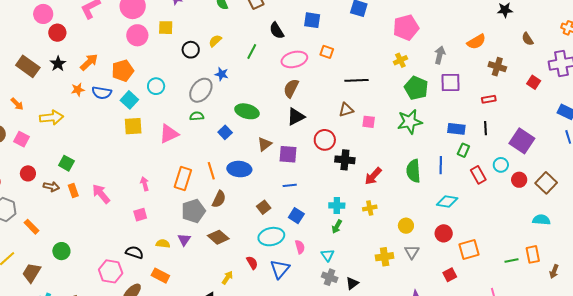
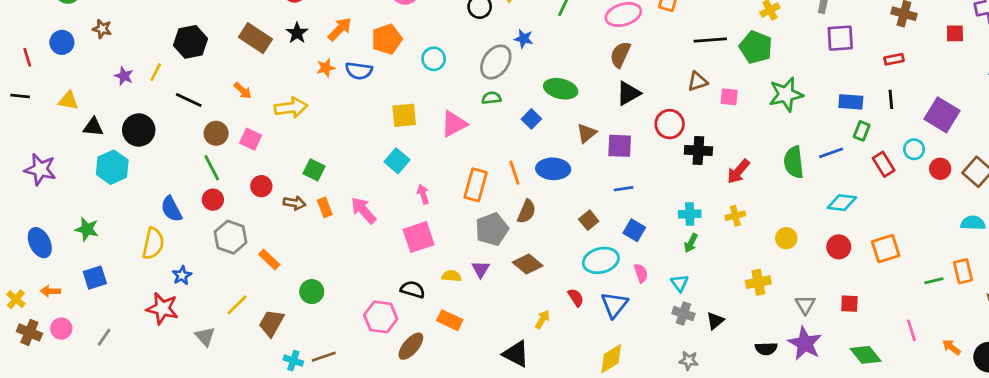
red square: (534, 82) -> (955, 33), turned -32
green pentagon: (416, 88) -> (756, 47), moved
cyan square: (129, 100) -> (397, 161), moved
blue line: (441, 165) -> (831, 153), turned 72
pink square: (140, 215) -> (419, 237), size x1.6
orange square: (469, 250) -> (886, 249), moved
gray triangle: (412, 252) -> (805, 305), moved
red square: (450, 275) -> (849, 304), turned 32

